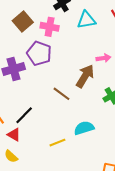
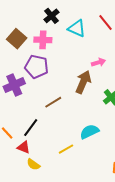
cyan triangle: (86, 20) -> (77, 28), turned 42
brown line: (61, 94) -> (53, 102), moved, turned -60
yellow semicircle: (11, 156) -> (33, 164), moved

